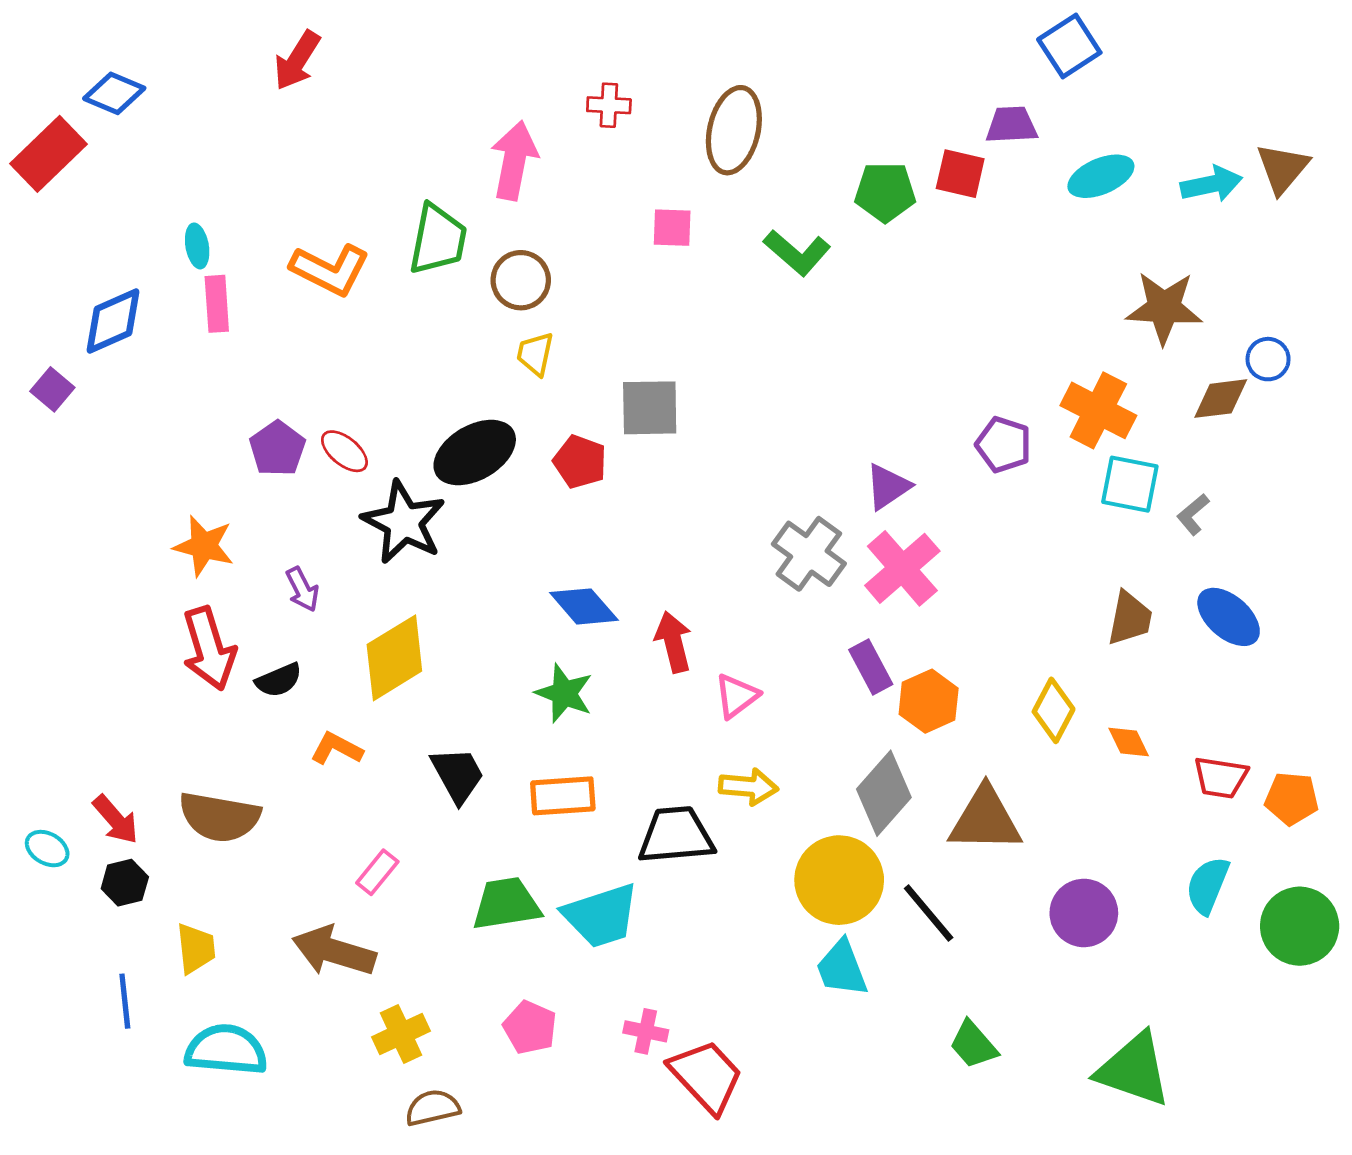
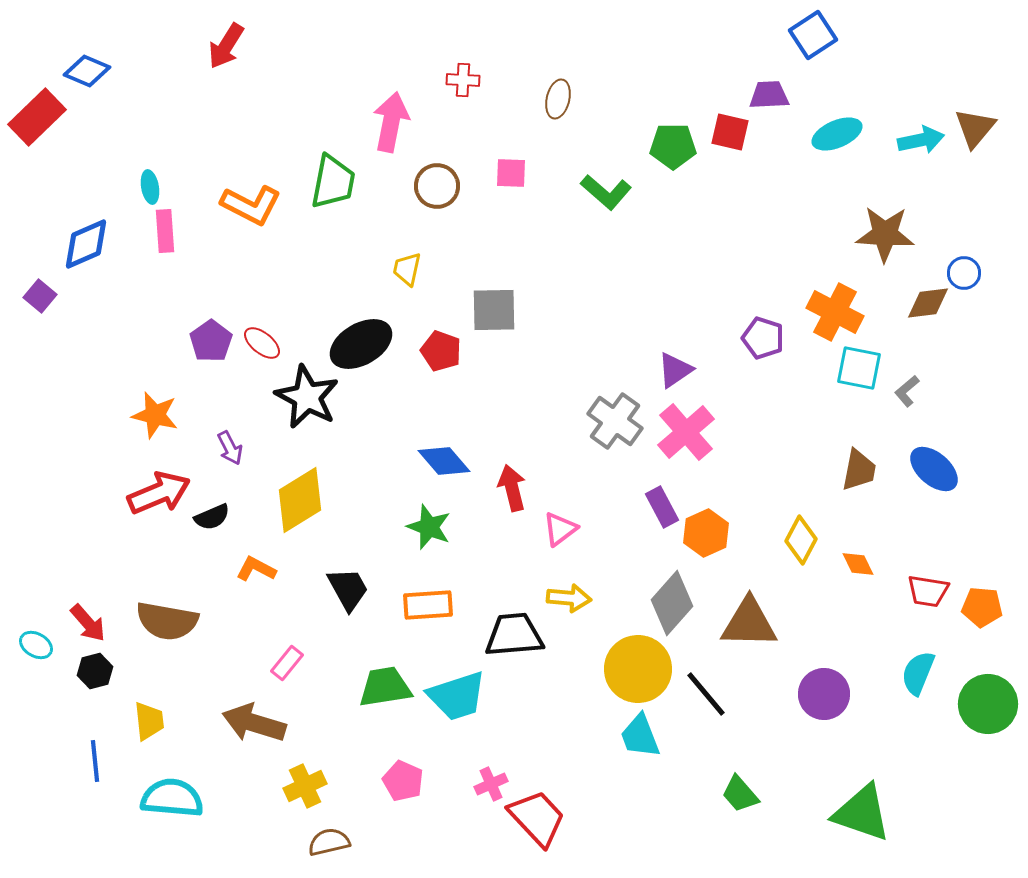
brown ellipse: (734, 130) -> (558, 99), size x0.6
brown circle: (521, 280) -> (437, 186), moved
red arrow: (209, 649) -> (159, 493), turned -96
pink cross: (646, 1031) -> (491, 784), turned -36

